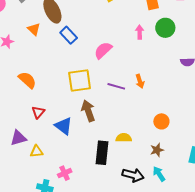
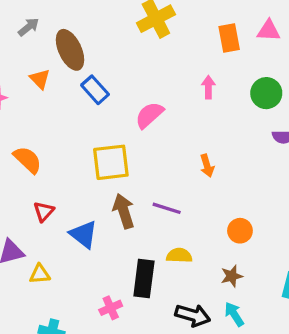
green circle: (165, 28) -> (266, 93), moved
purple line: (116, 86) -> (167, 208), moved
pink cross: (65, 173) -> (111, 308), moved

